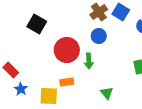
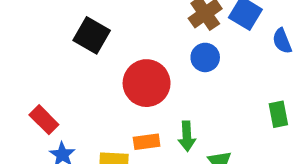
green arrow: (89, 61) -> (187, 136), moved

